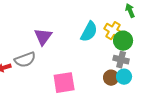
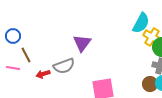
cyan semicircle: (89, 32) -> (141, 23), moved

